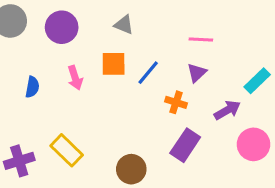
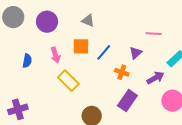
pink line: (201, 39) -> (154, 34), moved
yellow rectangle: (67, 150) -> (68, 81), moved

